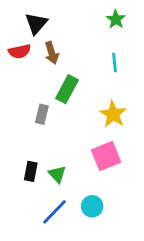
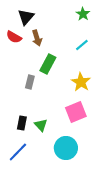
red semicircle: (20, 51) -> (14, 37), turned 42
cyan line: (114, 63) -> (82, 45), turned 56
cyan circle: (92, 206) -> (66, 148), size x1.5
blue line: (54, 212) -> (18, 152), moved

